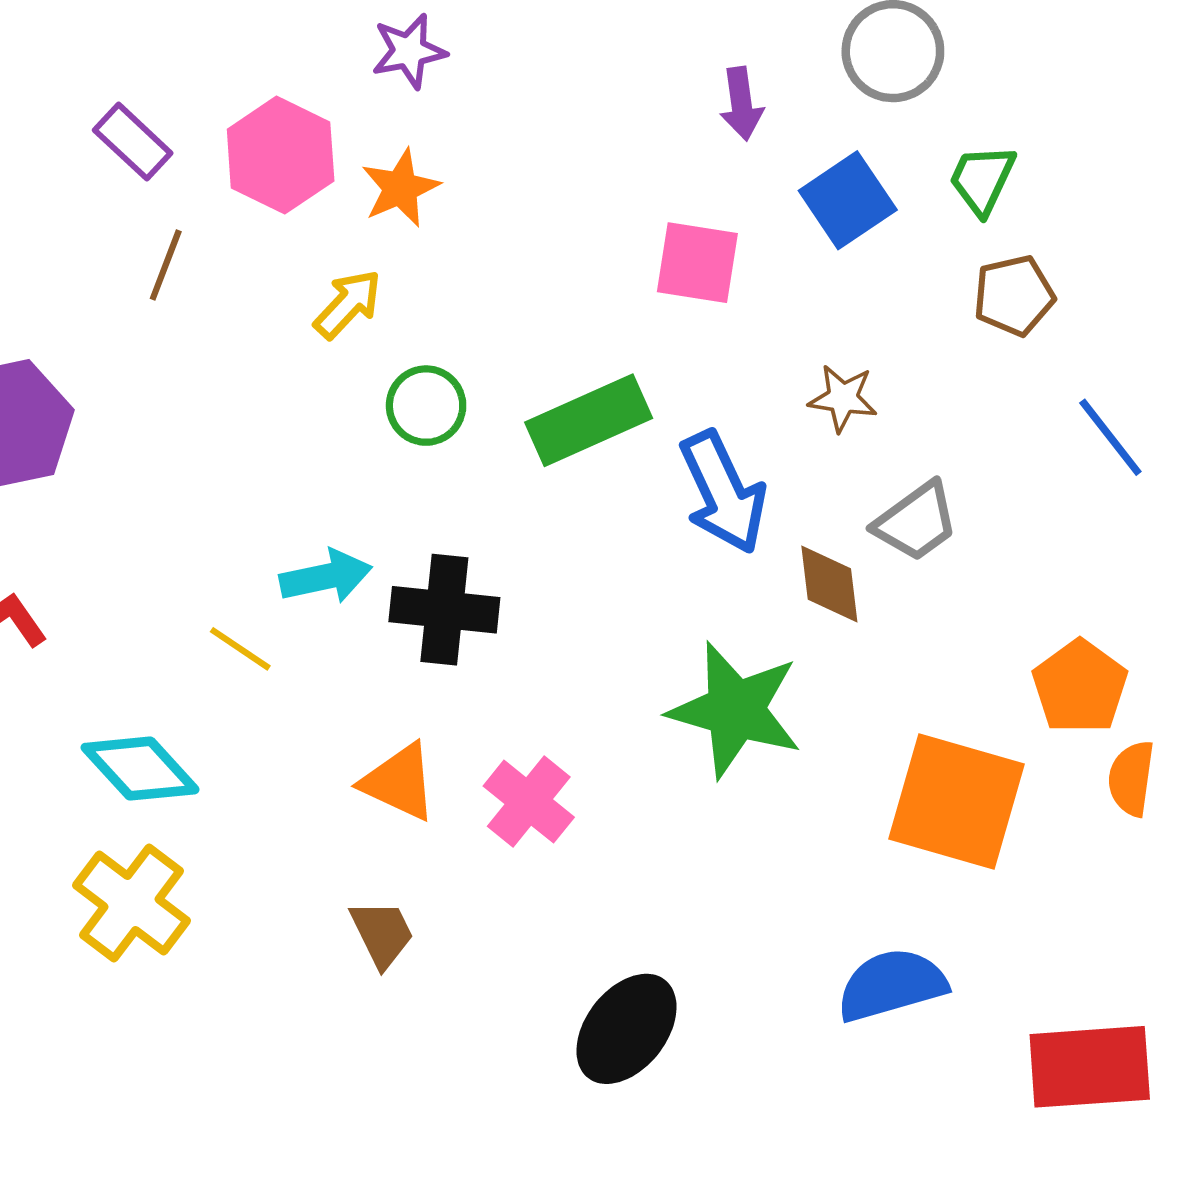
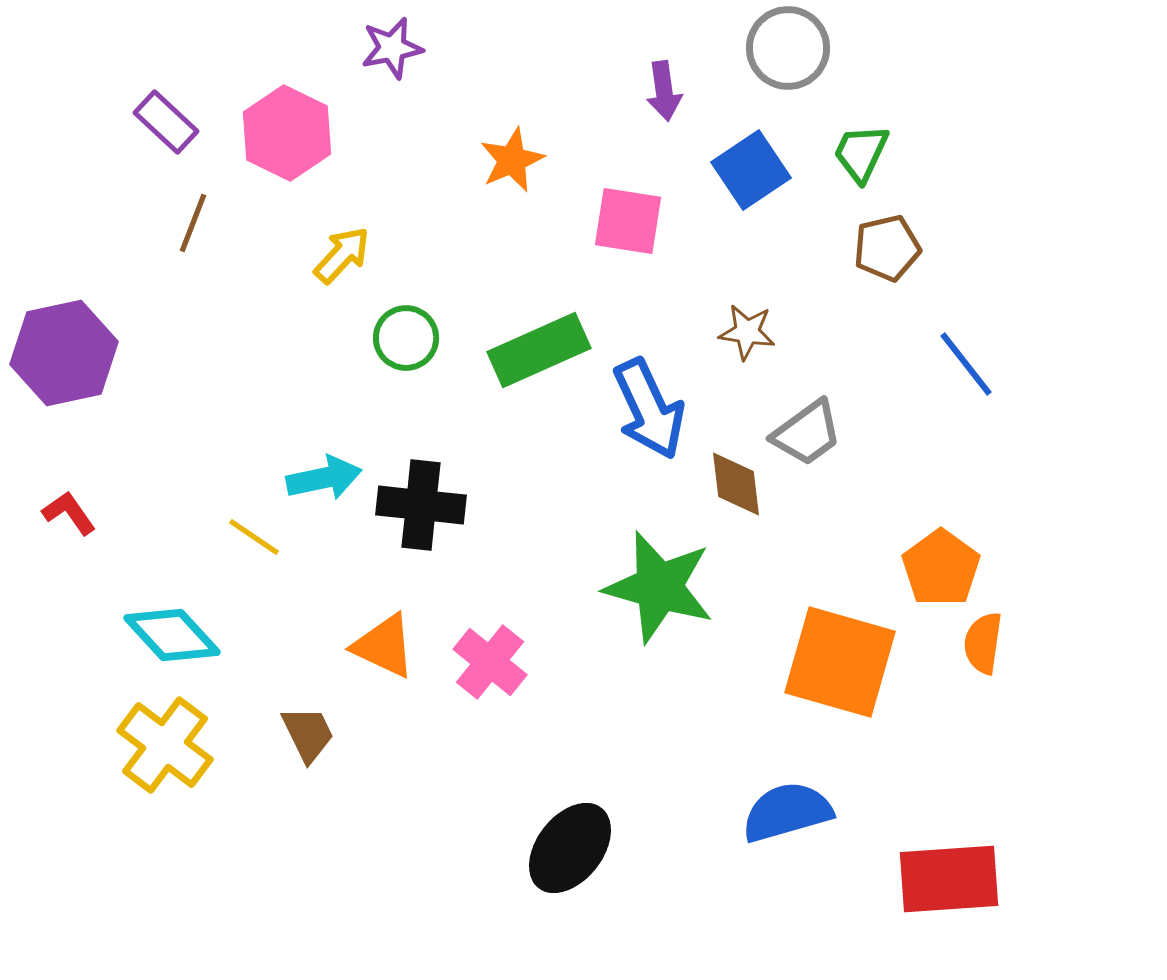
orange star: (400, 188) -> (512, 160), moved
brown trapezoid: (382, 934) -> (308, 734), moved

